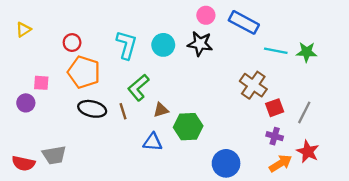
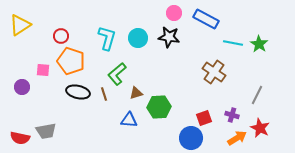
yellow triangle: (23, 29) -> (20, 25), size x1.6
green star: (307, 52) -> (259, 44), turned 30
pink square: (41, 83) -> (43, 70), moved
red square: (275, 108) -> (204, 118), moved

